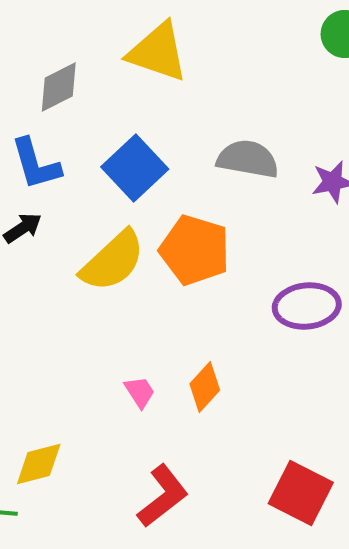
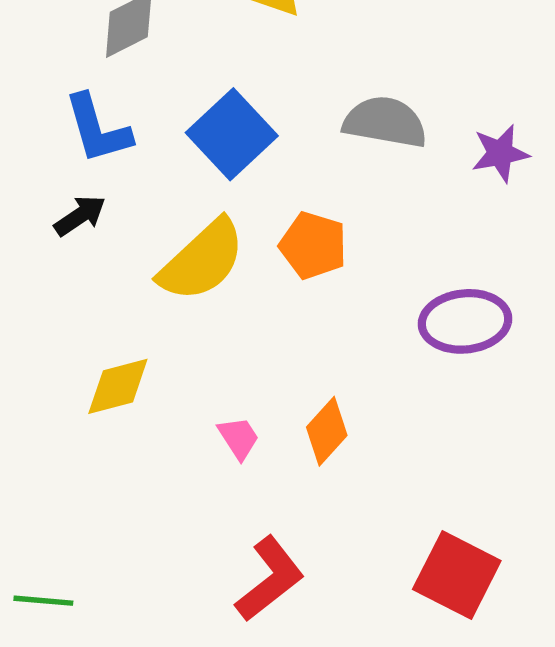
orange pentagon: (195, 250) -> (313, 245), size x0.7
yellow diamond: (39, 464) -> (118, 386), moved

